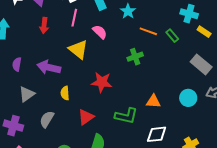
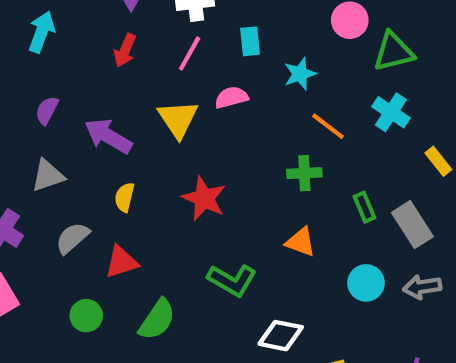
cyan cross: (189, 14) -> (391, 112), moved
pink semicircle: (100, 32) -> (231, 97), turned -77
green rectangle: (172, 36) -> (364, 207), moved
green cross: (135, 57) -> (304, 173), moved
orange triangle: (153, 101) -> (301, 242), moved
red triangle: (86, 117) -> (121, 262), moved

